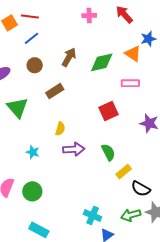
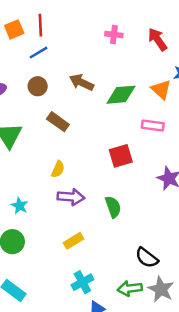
red line: (30, 16) -> (40, 25), turned 72
brown arrow: (69, 57) -> (81, 82), turned -102
brown rectangle: (55, 91) -> (58, 122), turned 60
cyan star: (33, 152) -> (20, 206), moved
yellow rectangle: (124, 172) -> (74, 241), moved
cyan cross: (93, 216) -> (82, 282), turned 30

